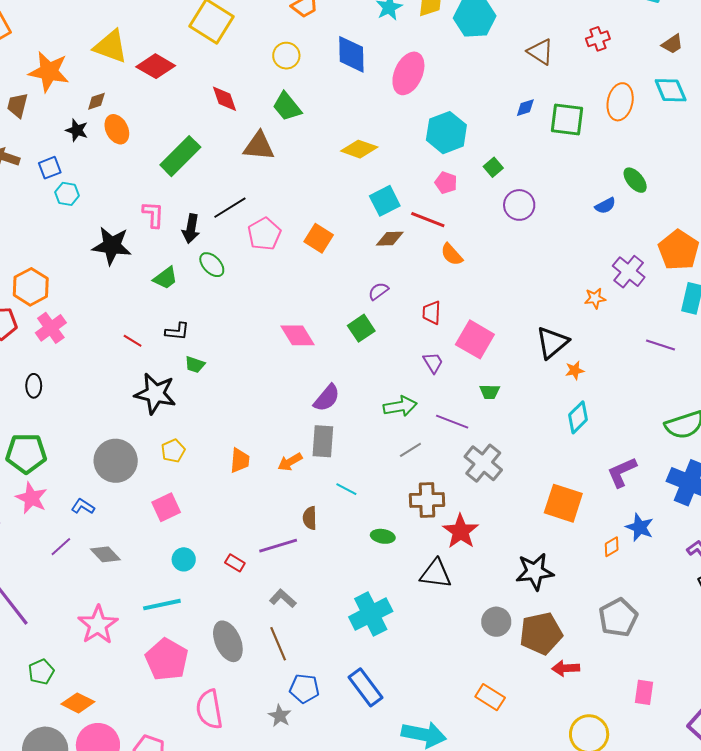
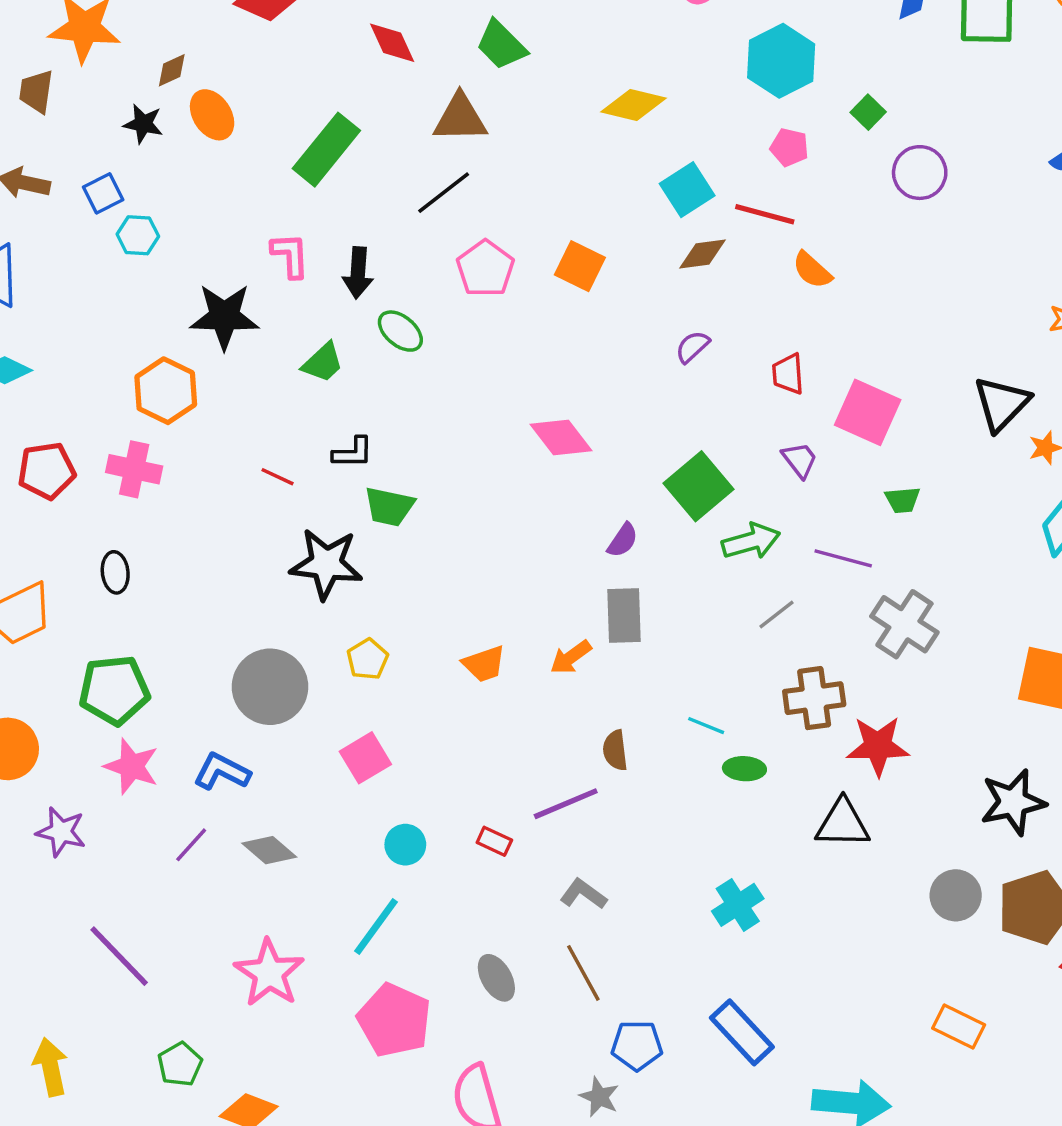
black line: (230, 208) -> (444, 193), moved
orange hexagon: (31, 287) -> (166, 391), moved
pink cross: (51, 328) -> (134, 469), turned -36
green square: (361, 328) -> (698, 486), moved, size x1.4
green trapezoid: (195, 365) -> (389, 507), size x1.4
purple semicircle: (327, 398) -> (623, 540), size x0.7
orange trapezoid: (240, 460) -> (484, 664), turned 72
cyan line: (346, 489) -> (706, 726), moved
blue L-shape: (83, 506) -> (222, 772), size x1.4
red star: (461, 531) -> (878, 746), turned -30
cyan line: (162, 605) -> (376, 926), turned -36
cyan cross: (371, 614) -> (738, 905), size x0.7
gray ellipse: (228, 641) -> (496, 978), size x0.7

